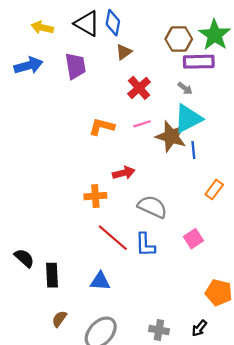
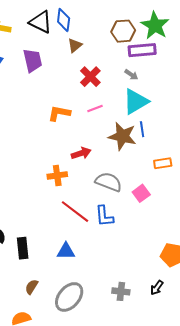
brown star: (171, 136) -> (122, 136), moved
orange rectangle: (214, 189) -> (163, 163), turned 48
pink square: (193, 239) -> (141, 193), moved

